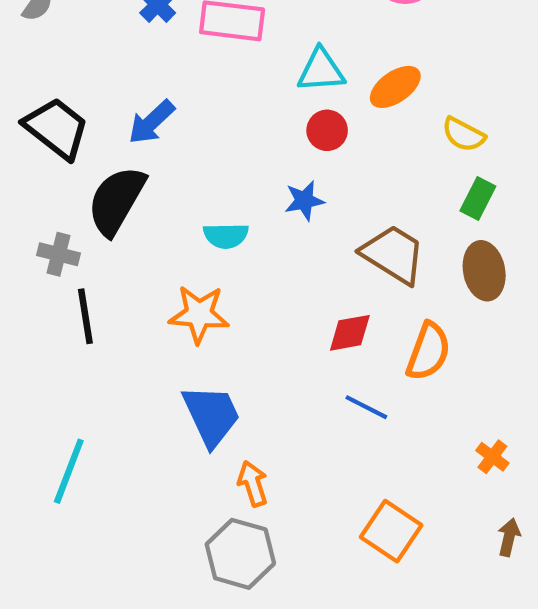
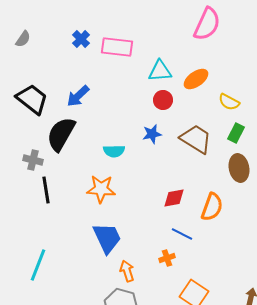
brown trapezoid: (393, 254) -> (196, 139), moved
orange cross: (492, 457) -> (167, 258), moved, turned 35

